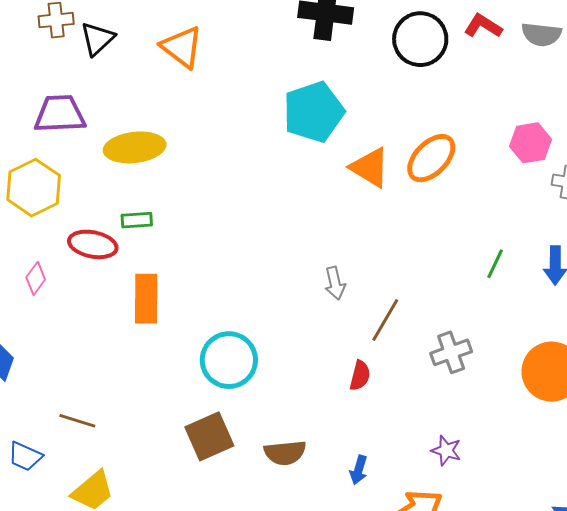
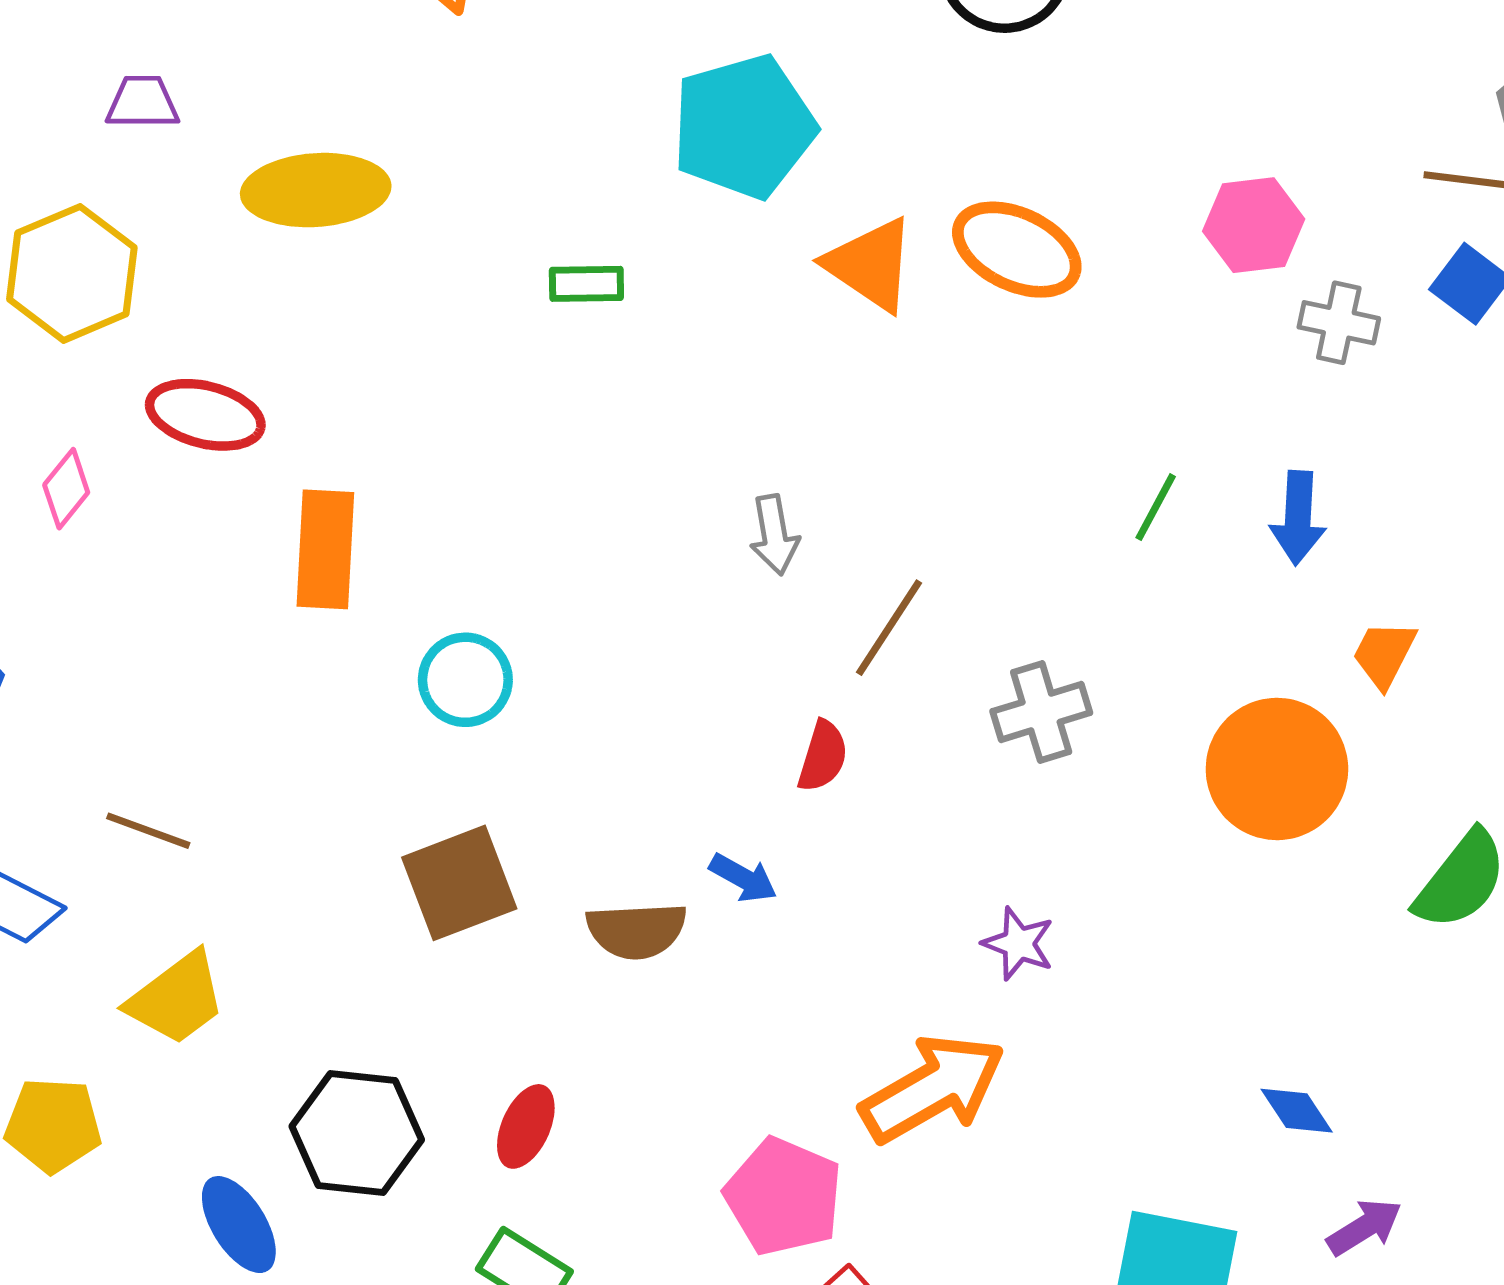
purple trapezoid: (60, 114) -> (143, 102), size x0.6
orange ellipse: (431, 158) -> (1017, 250), turned 68
green rectangle: (137, 220) -> (586, 284), moved
cyan circle: (229, 360) -> (465, 680), moved, size x0.7
blue arrow: (359, 470) -> (743, 878), moved, turned -80

